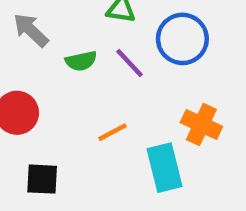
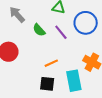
green semicircle: (81, 61) -> (39, 30), turned 56
black square: (42, 179) -> (47, 84), moved

